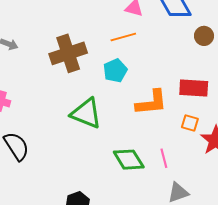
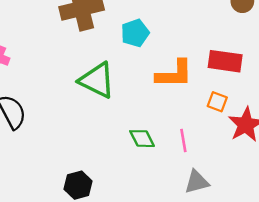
green diamond: (129, 160) -> (142, 139), size x0.7

